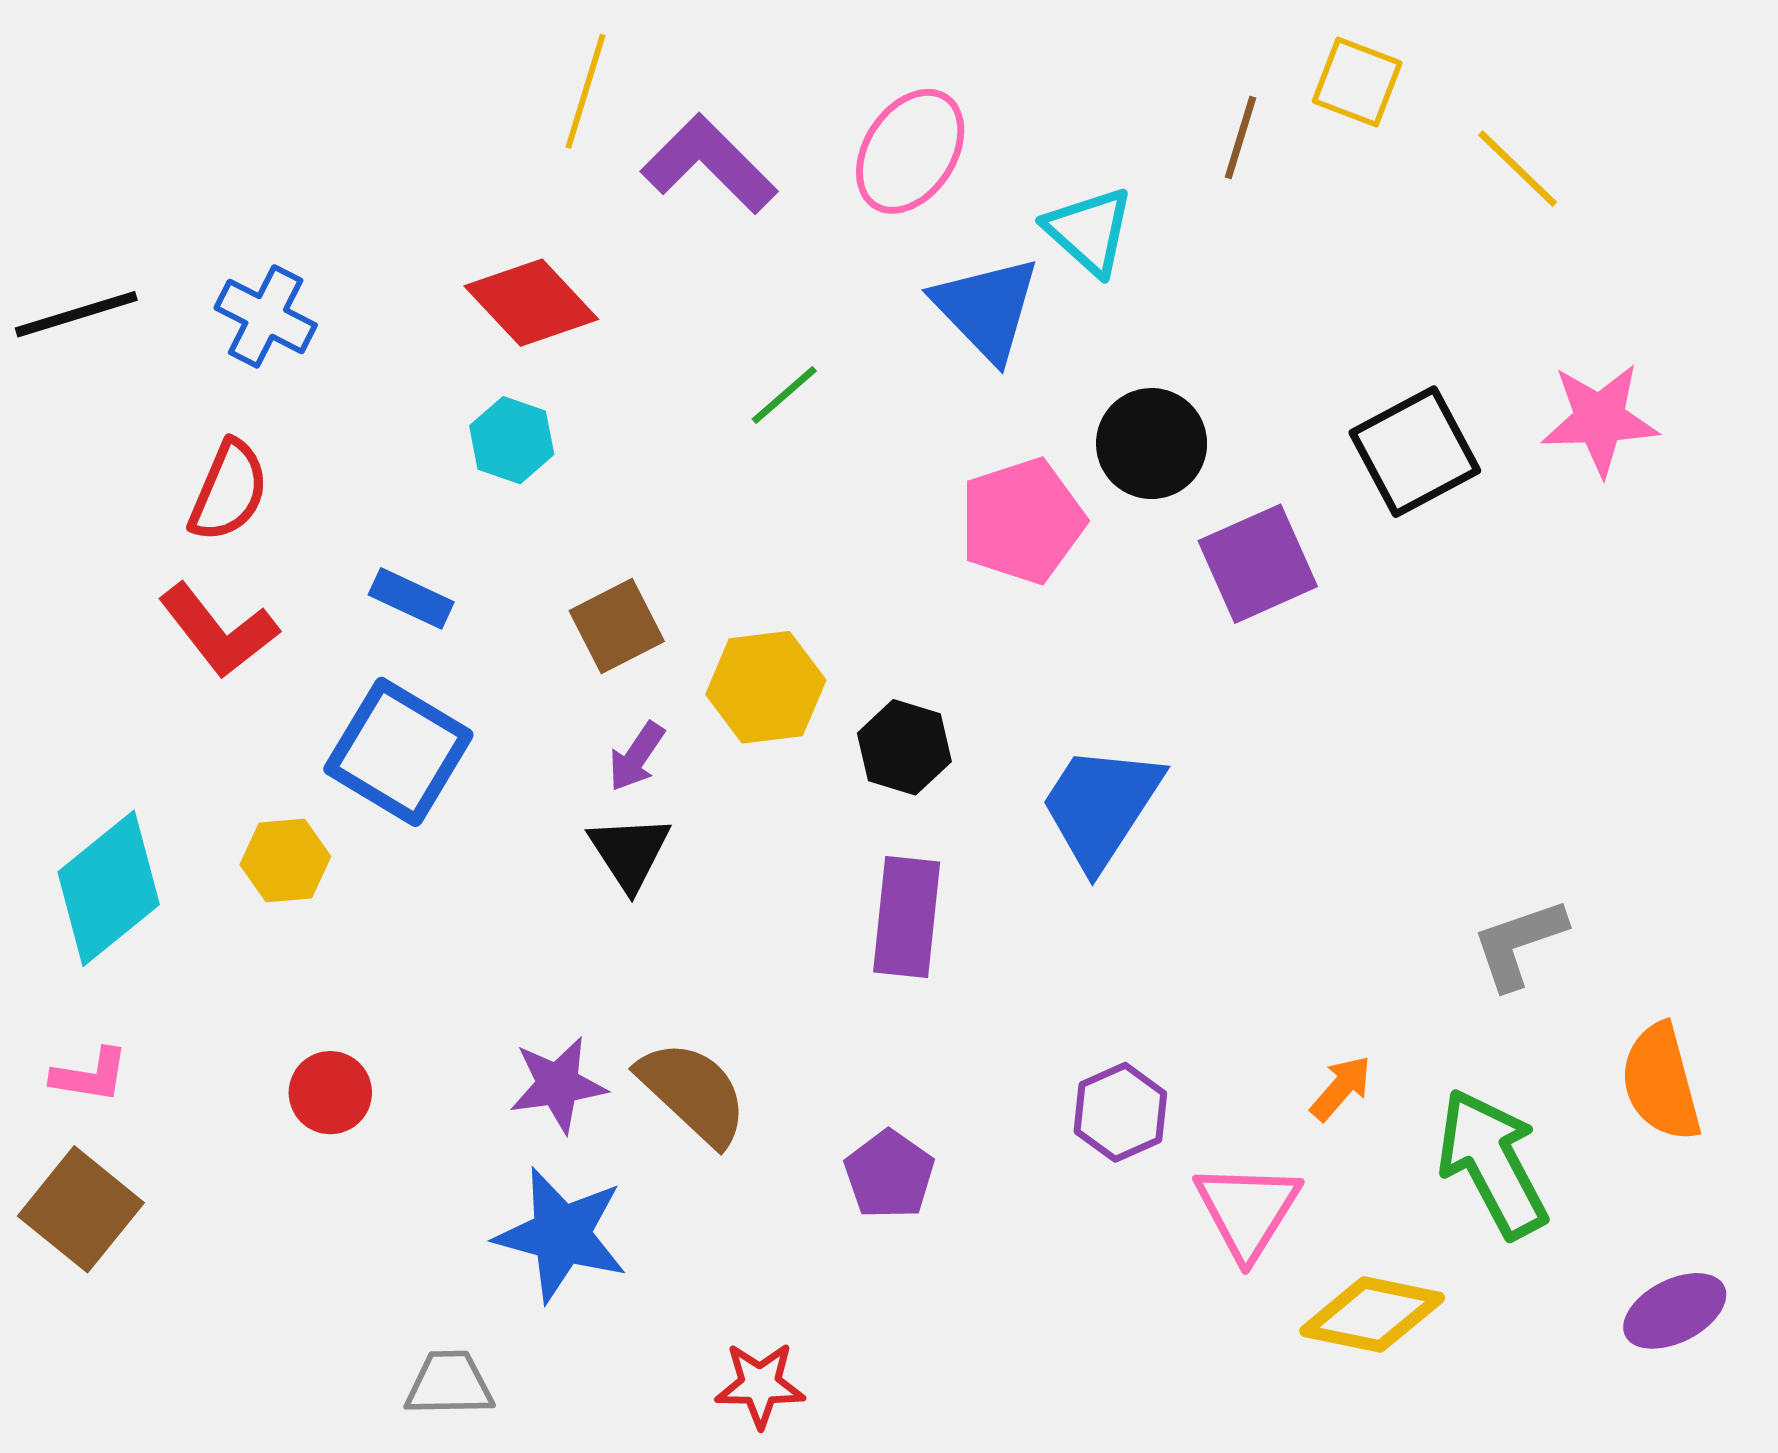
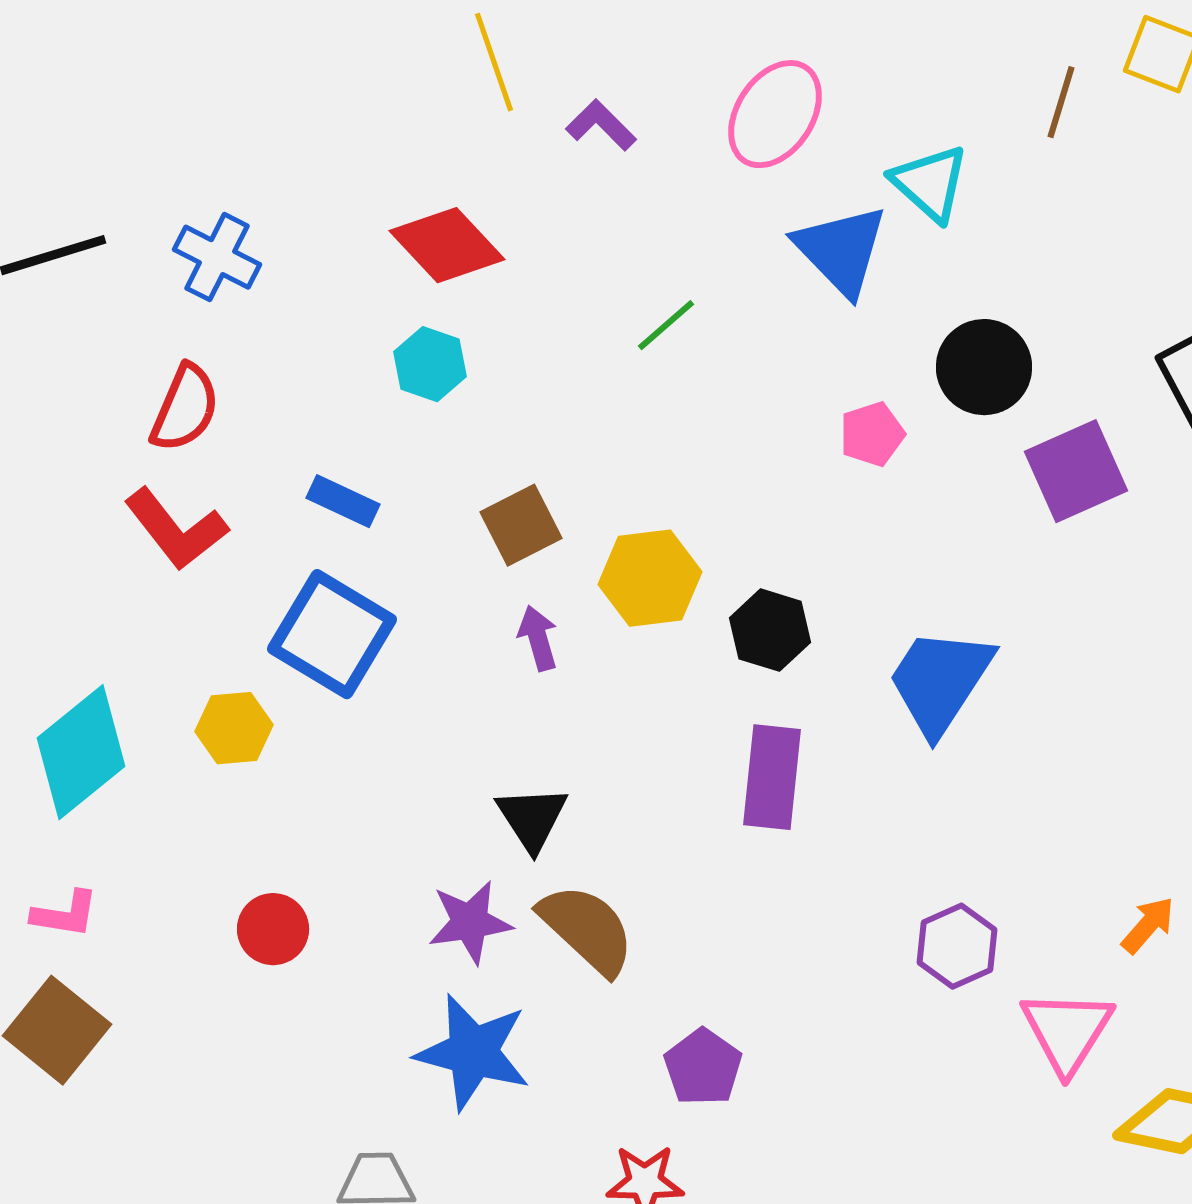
yellow line: (586, 91) -> (494, 62), turned -36
purple L-shape: (709, 164) -> (601, 125), size x0.6
pink pentagon: (1022, 521) -> (872, 434), size x0.6
purple arrow: (636, 757) -> (538, 638), turned 130
black triangle: (629, 852) -> (532, 818), moved
purple pentagon: (889, 1175) -> (703, 1067), moved

